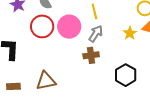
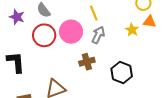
brown cross: (91, 55) -> (87, 62), moved
black hexagon: (126, 75) -> (122, 73), moved

